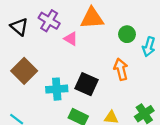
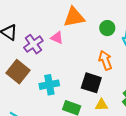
purple cross: (49, 21) -> (33, 44), moved, turned 30
black square: (87, 84) -> (91, 83), moved

